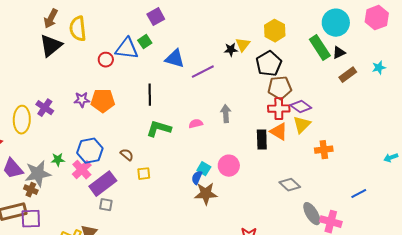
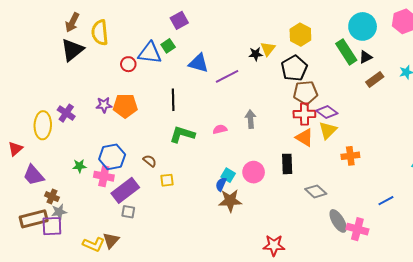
black rectangle: (262, 140) -> (287, 164), moved
pink cross: (82, 170) -> (104, 176), turned -36
gray star: (38, 174) -> (59, 212), moved, size x0.6

